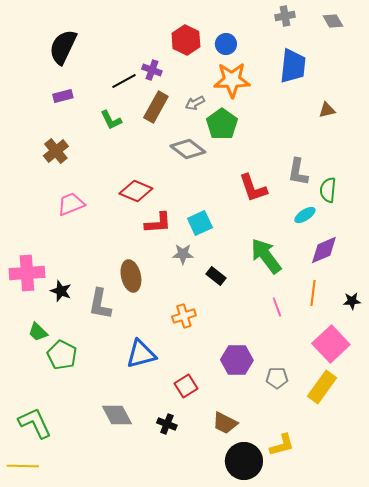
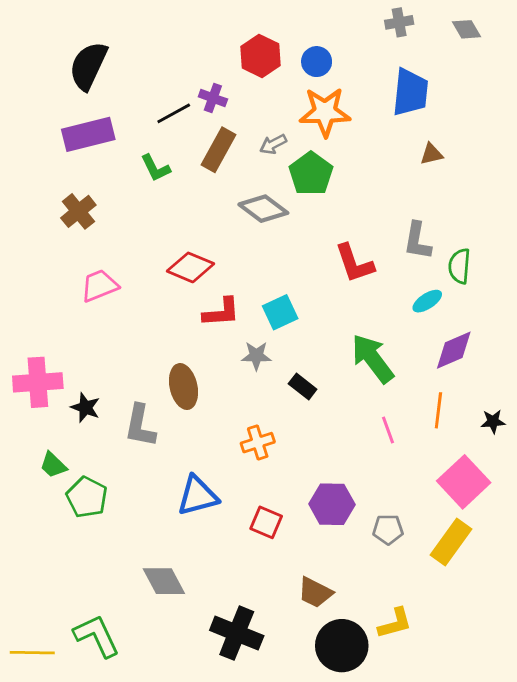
purple rectangle: (63, 96) -> (88, 134), size x1.8
brown triangle: (327, 110) -> (431, 154), moved
red square: (186, 386) -> (266, 522), moved, turned -35
green L-shape: (35, 423) -> (97, 636), moved
black cross: (167, 424) -> (237, 633), moved, size x1.8

